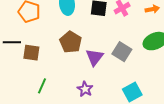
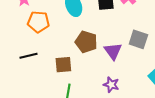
brown square: (31, 53) -> (63, 65), moved

